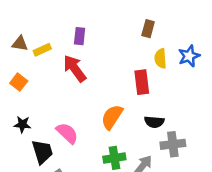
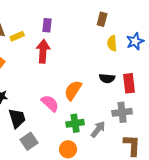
red arrow: (75, 68) -> (43, 51), turned 40
red rectangle: (142, 82) -> (129, 83), moved
black semicircle: (154, 122) -> (107, 78), moved
pink semicircle: (67, 133) -> (50, 103), moved

